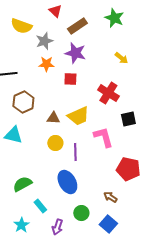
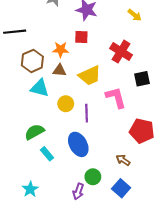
orange star: (46, 64) -> (61, 49), moved
brown triangle: (53, 118) -> (59, 70), moved
cyan triangle: (13, 135) -> (40, 88), moved
green semicircle: (22, 184) -> (34, 132), moved
cyan rectangle: (40, 206) -> (47, 154), moved
purple arrow: (57, 227) -> (78, 191), moved

